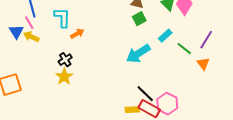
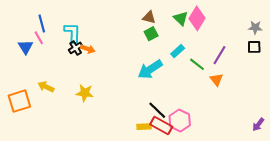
orange arrow: (77, 34) -> (88, 49), turned 48
yellow arrow: (31, 37) -> (46, 87), moved
black cross: (65, 60) -> (76, 48), moved
yellow star: (64, 77) -> (85, 93), moved, turned -30

